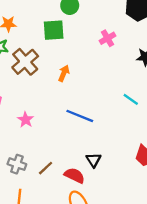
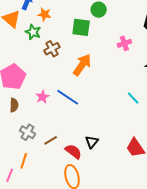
brown cross: (25, 62) -> (52, 49), size x0.7
orange arrow: (64, 73) -> (82, 65), size x1.6
blue line: (80, 116) -> (68, 97), moved

